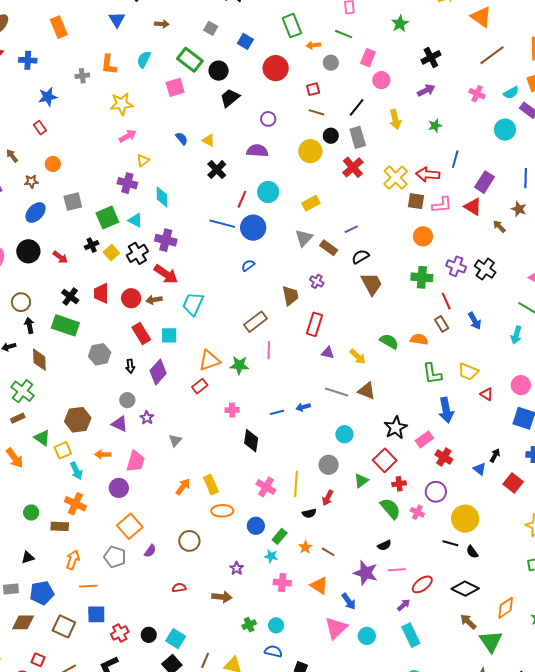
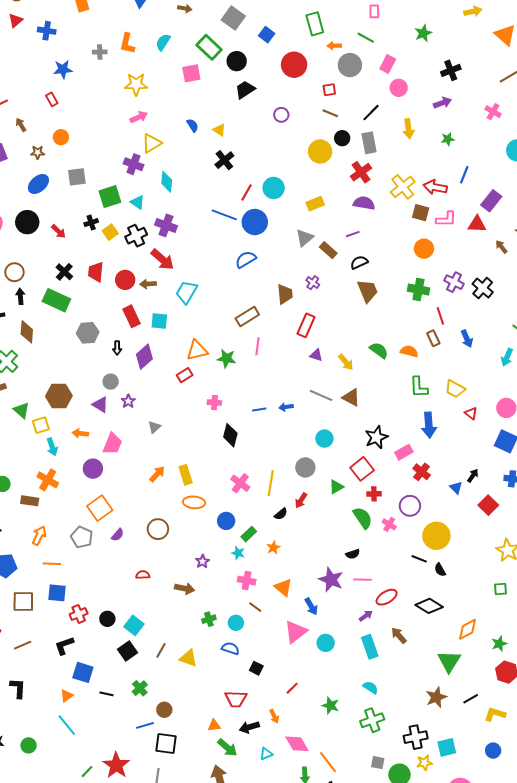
gray square: (211, 28) -> (233, 18), size x1.6
gray circle: (331, 63) -> (350, 65), size x1.5
purple semicircle: (257, 151) -> (364, 203), moved
yellow triangle: (143, 160) -> (152, 143), size x1.5
red triangle: (473, 207) -> (477, 224), turned -36
blue semicircle: (248, 265) -> (246, 259), size x1.5
black semicircle: (309, 513) -> (281, 514), turned -32
brown line: (328, 552) -> (255, 607), moved
brown arrow: (468, 622) -> (399, 635), moved
brown square: (64, 626) -> (23, 602), turned -30

